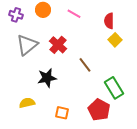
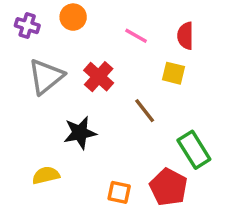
pink line: (74, 14) -> (136, 36), moved
yellow square: (115, 40) -> (174, 73), moved, turned -32
orange square: (62, 113) -> (119, 192), moved

